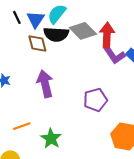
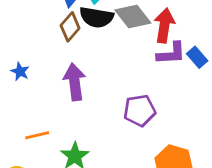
brown diamond: (37, 43) -> (70, 27), turned 50
purple L-shape: (114, 55) -> (171, 53), turned -65

